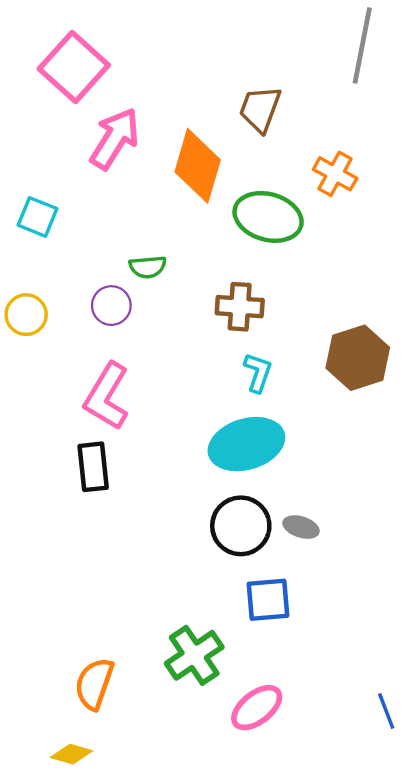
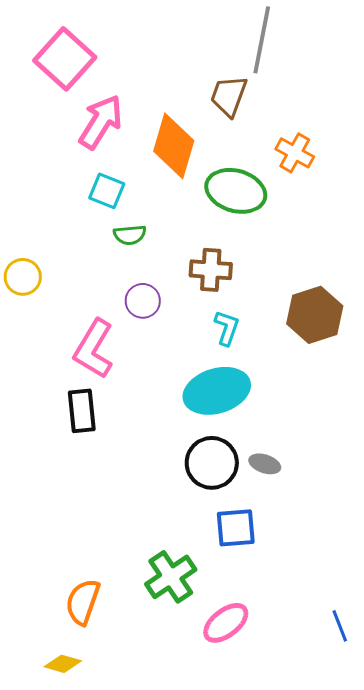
gray line: (362, 45) -> (262, 40), moved
cyan square: (37, 217) -> (107, 191), moved
purple circle: (111, 306) -> (143, 301), moved

